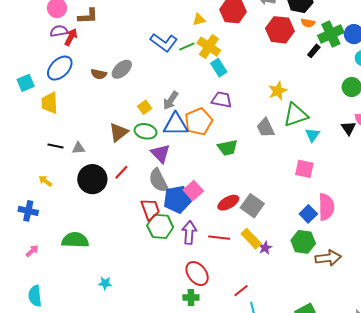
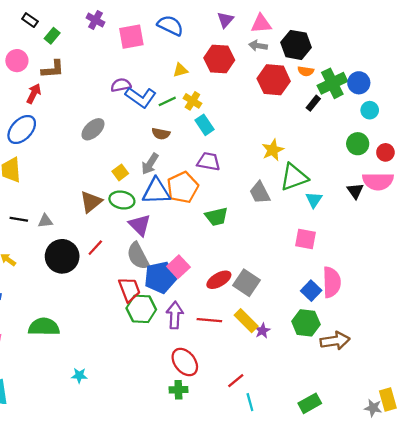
purple semicircle: (59, 31) -> (121, 85), moved
yellow cross: (209, 47) -> (192, 101), size x0.7
brown semicircle: (99, 74) -> (161, 134), moved

